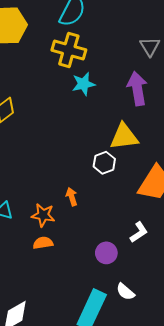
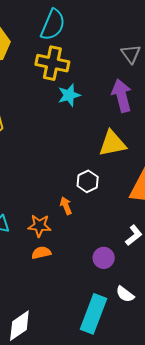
white hexagon: (104, 163) -> (88, 181), moved

